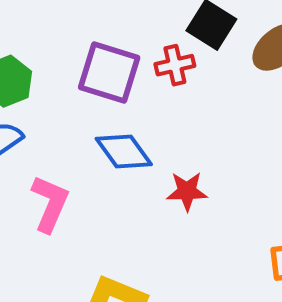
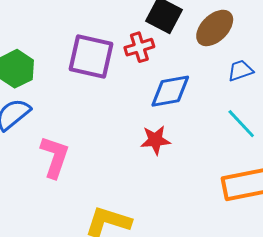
blue diamond: (124, 152) -> (170, 91), moved, turned -60

